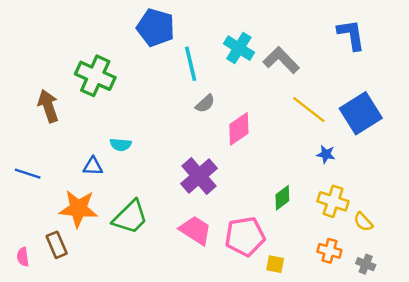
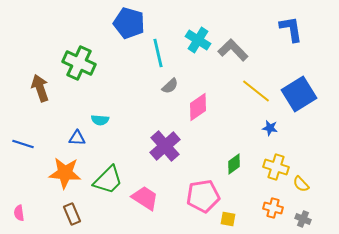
pink trapezoid: (195, 230) -> (145, 198), moved
brown rectangle: (57, 245) -> (72, 214), moved

